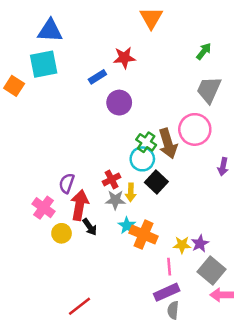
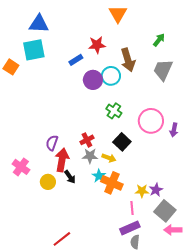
pink circle: (195, 129) -> (151, 121), moved
brown arrow: (168, 144) -> (128, 60), moved
cyan circle: (142, 159) -> (111, 76), moved
yellow arrow: (131, 192) -> (109, 158), moved, turned -72
pink cross: (44, 208) -> (21, 167), moved

